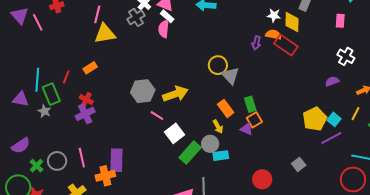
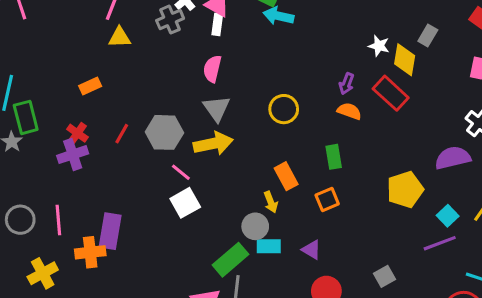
white rectangle: (167, 16) -> (217, 25), turned 48
pink semicircle: (164, 29) -> (212, 69), moved
yellow triangle: (105, 34) -> (119, 37), size x0.7
orange semicircle: (273, 35) -> (349, 111), moved
gray triangle: (230, 76) -> (217, 108), moved
red line: (66, 77) -> (122, 134), moved
purple semicircle: (332, 81) -> (453, 158), size x1.6
green rectangle: (250, 104) -> (334, 157), moved
yellow pentagon: (315, 119) -> (405, 189), moved
purple triangle: (246, 129) -> (311, 250), moved
white square: (174, 133) -> (185, 203), moved
green rectangle: (190, 152) -> (230, 260), moved

